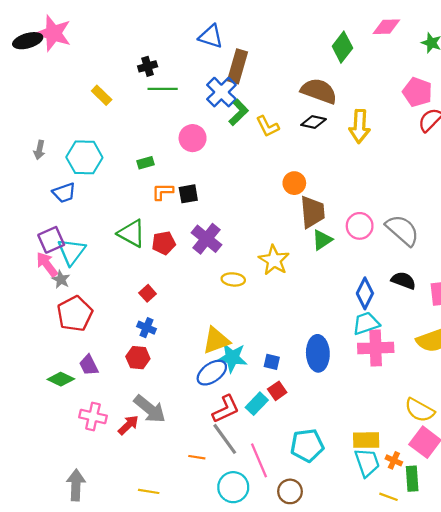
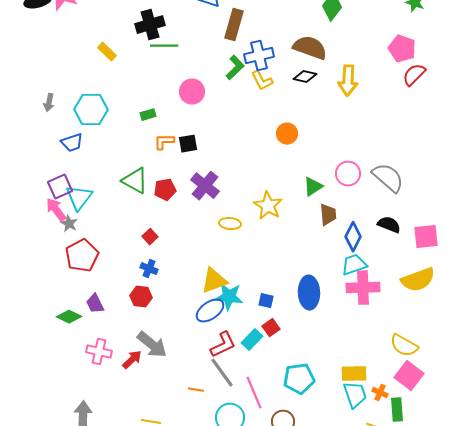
black cross: (148, 66) -> (150, 25), size x1.6
blue cross: (221, 92) -> (259, 56), moved, turned 32
brown trapezoid: (312, 212) -> (328, 215), moved, size x0.7

